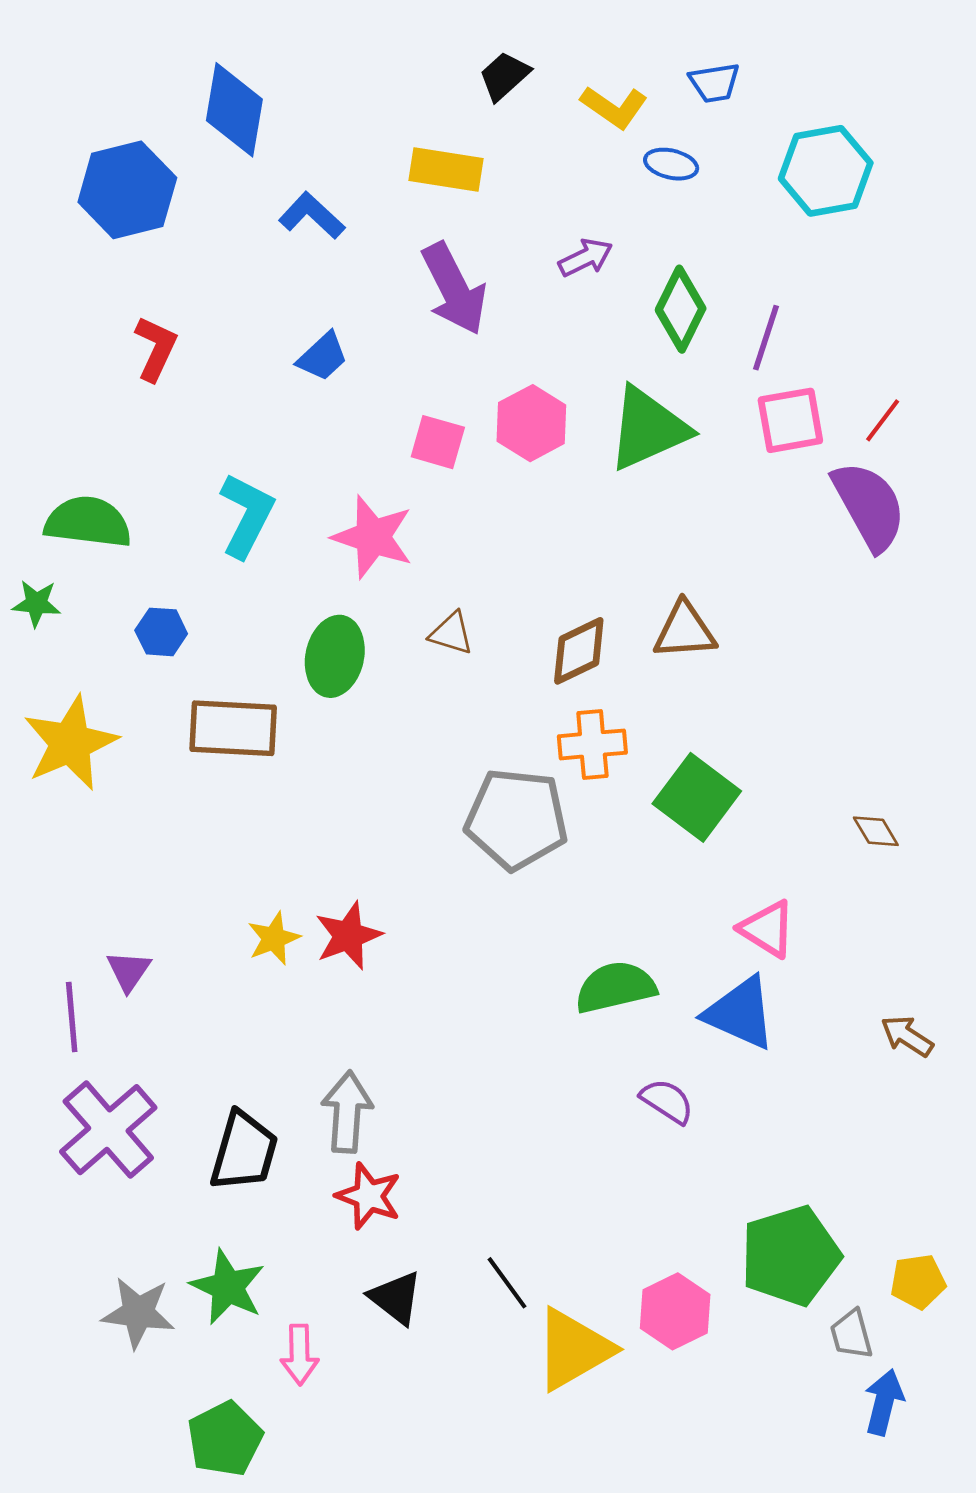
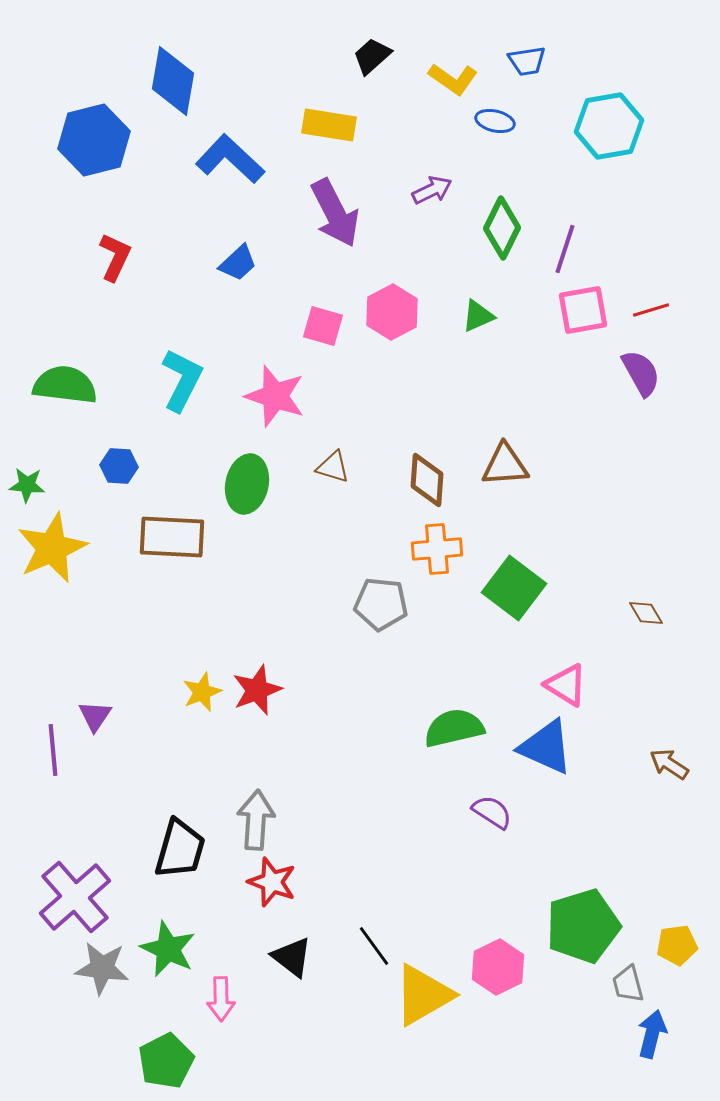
blue L-shape: (312, 216) -> (230, 159), size x1.4
red line: (883, 420) -> (651, 310), turned 36
green triangle: (648, 428) -> (478, 316), size x0.5
purple semicircle: (869, 506) -> (641, 373), size x0.7
green star: (36, 603) -> (27, 485), moved
brown diamond: (579, 651) -> (427, 480), turned -60
gray pentagon: (516, 819) -> (381, 604), size x0.7
purple cross: (108, 1130) -> (75, 897), moved

